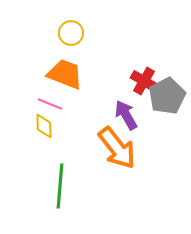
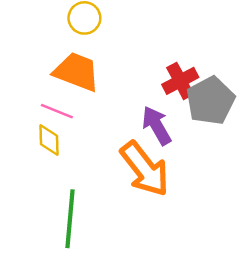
red cross: (144, 81) -> (180, 81), turned 32

